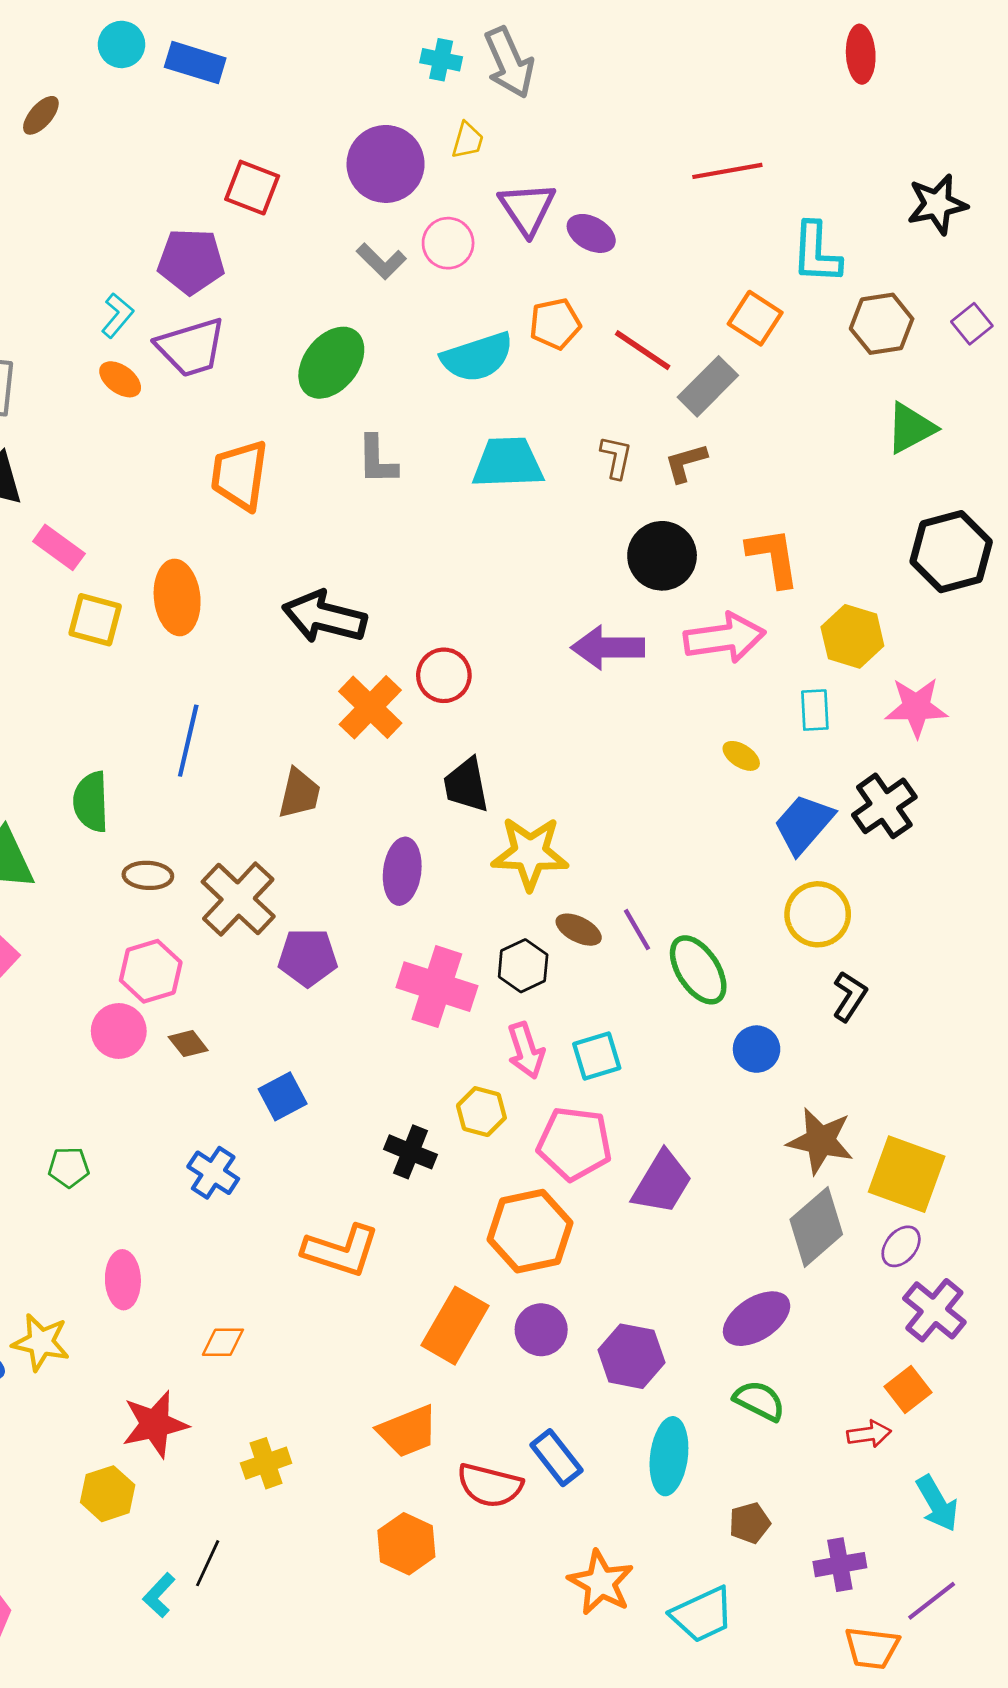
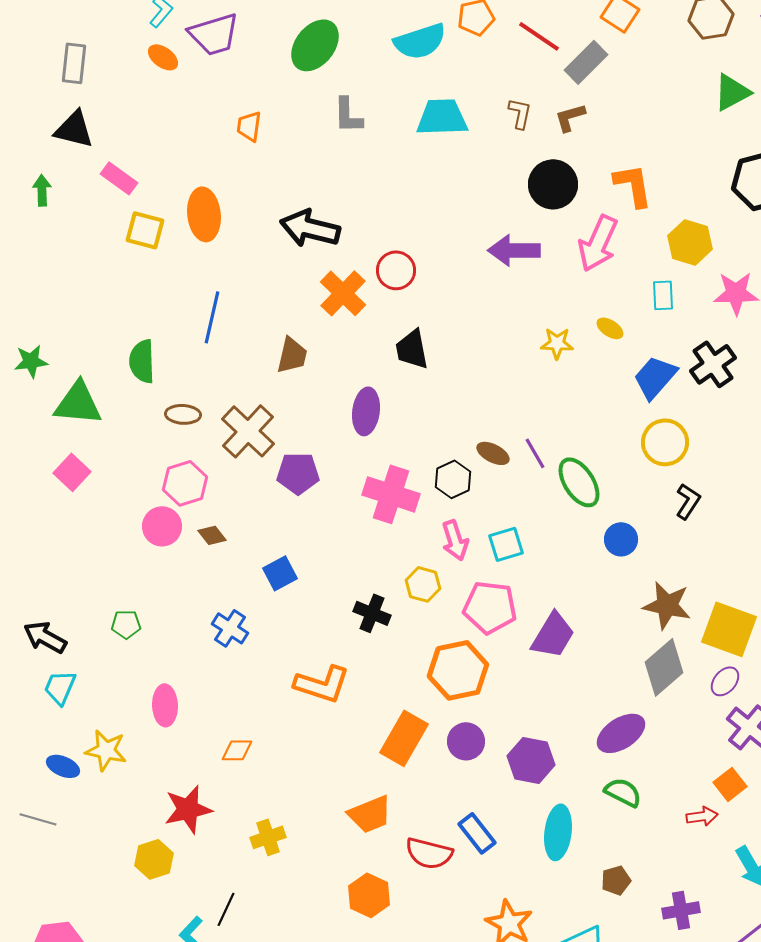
orange trapezoid: (240, 475) -> (249, 126), size x0.6
pink arrow: (725, 638) -> (598, 243), turned 122
yellow star: (530, 853) -> (557, 343), moved, size x0.6

